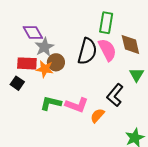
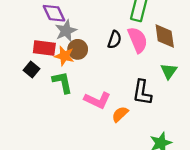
black semicircle: (87, 51) -> (115, 40), size x0.6
black L-shape: (115, 95) -> (142, 92), turned -35
green L-shape: (51, 103) -> (62, 82), moved, turned 60

